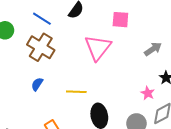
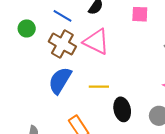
pink triangle: (98, 48) -> (96, 42), moved, turned -40
blue semicircle: (37, 84) -> (60, 80), size x2.0

